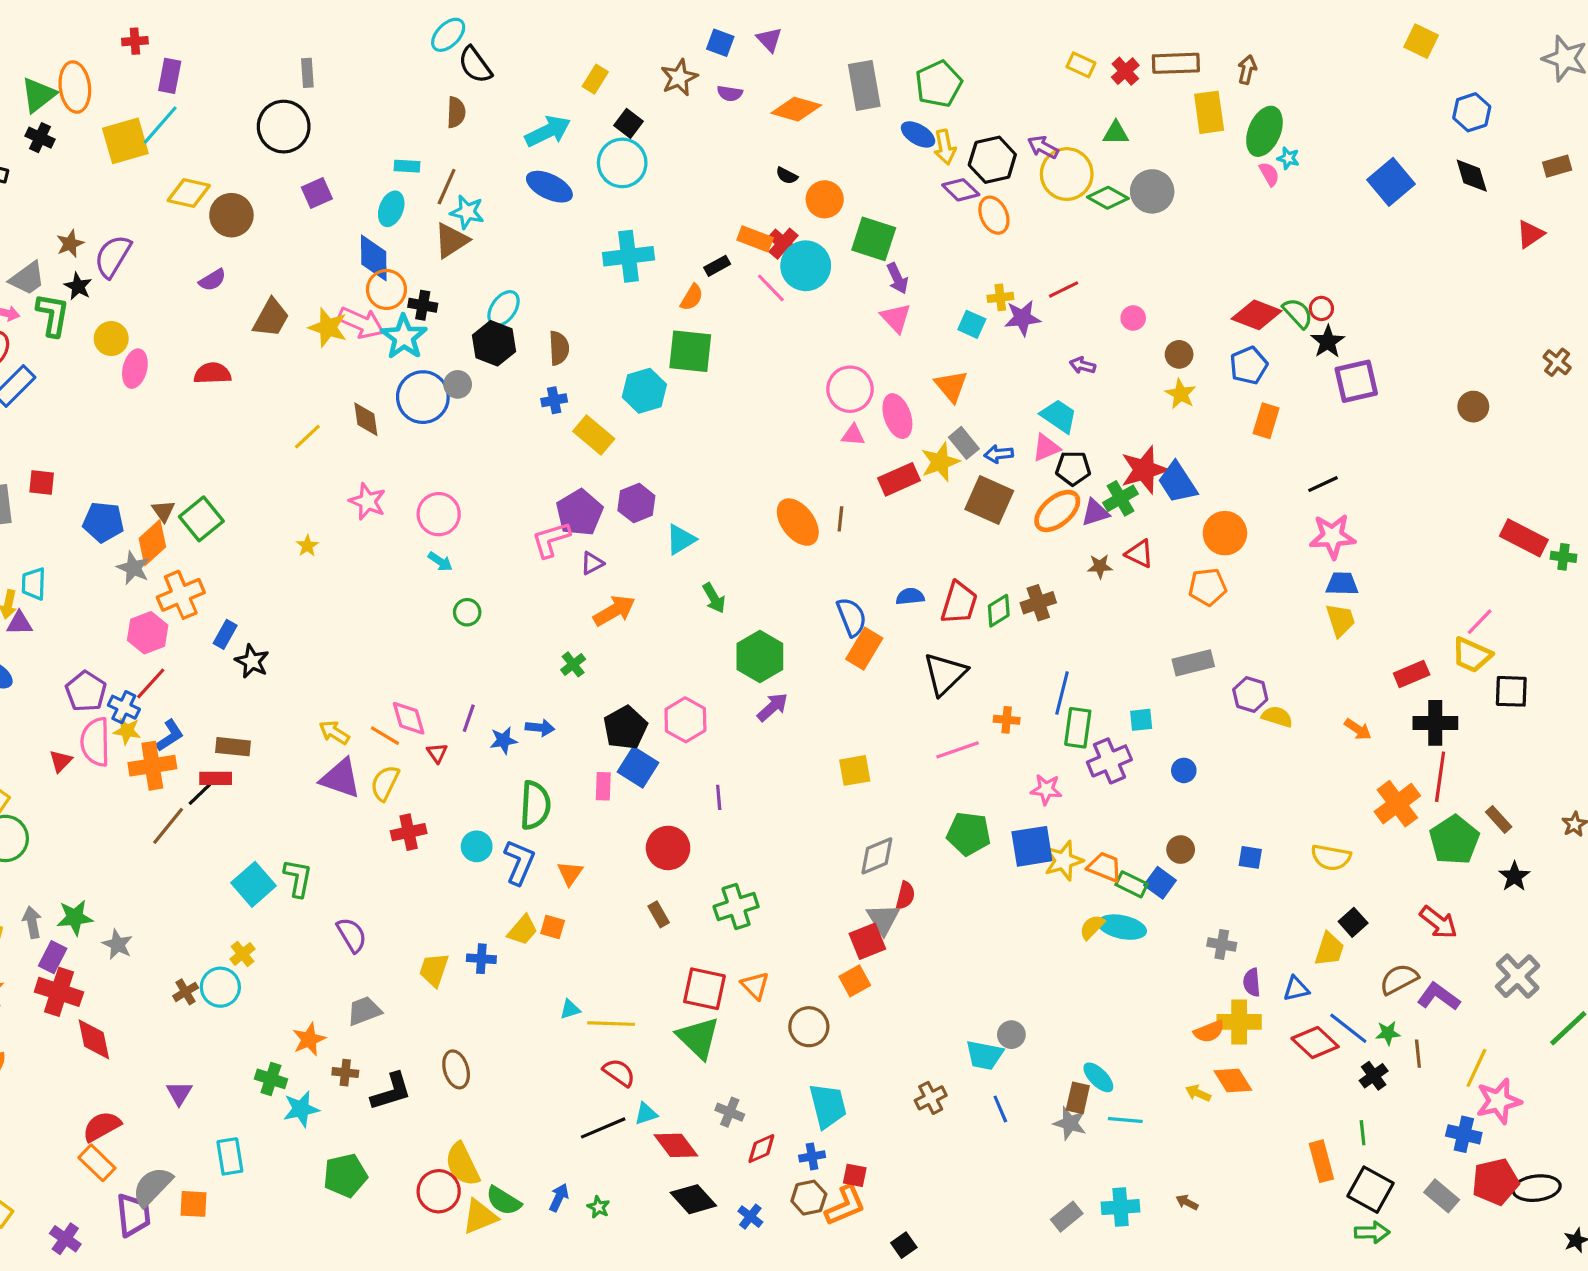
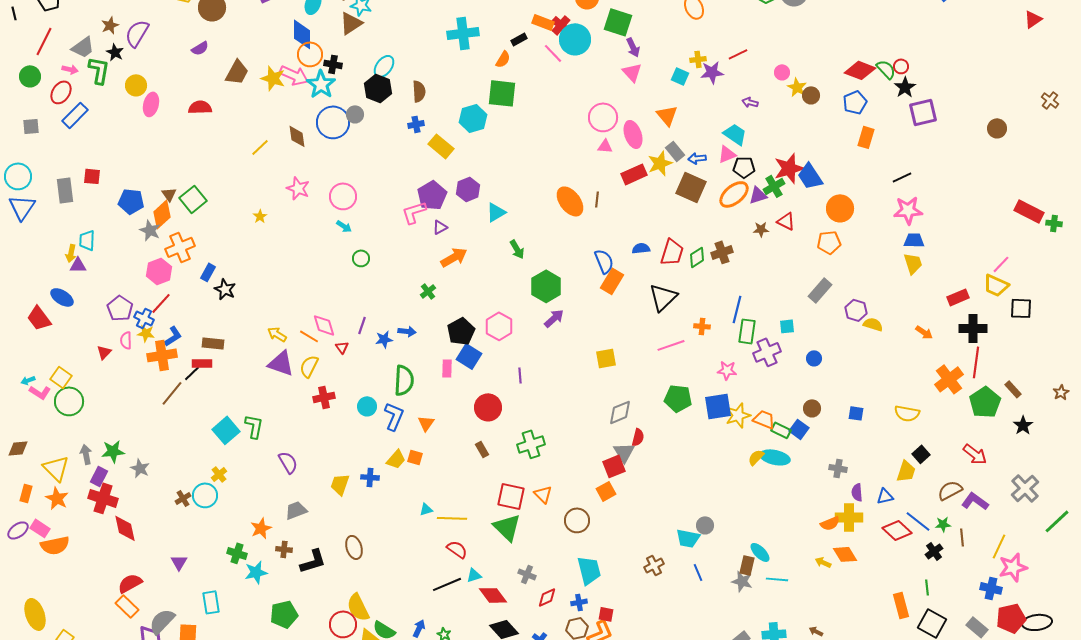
yellow star: (1181, 394) -> (797, 87), moved
gray rectangle: (1193, 663) -> (820, 290), turned -35
pink semicircle: (95, 742) -> (126, 340), size x0.6

